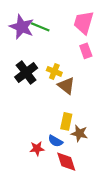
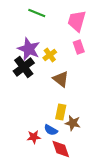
purple star: (22, 27) -> (29, 49), moved
green line: (40, 27) -> (37, 13), moved
yellow cross: (54, 71) -> (50, 55), moved, turned 32

